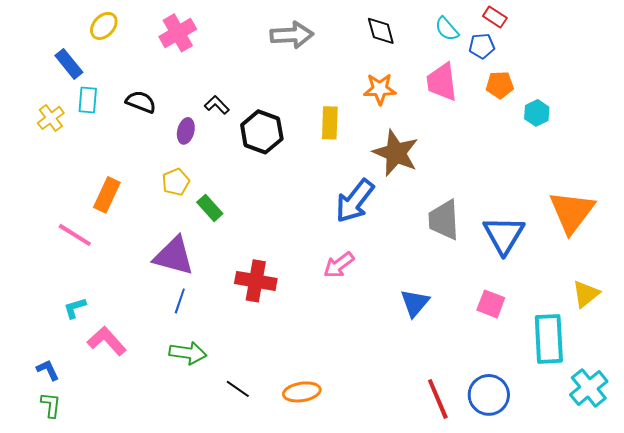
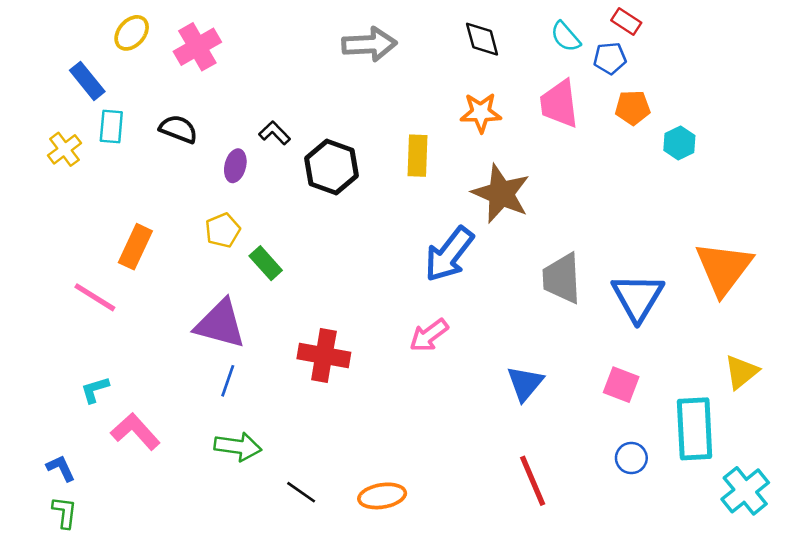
pink cross: (178, 33) -> (197, 47), moved
blue circle: (489, 395) -> (631, 458), moved, size x0.6
red line: (438, 399) -> (533, 481), moved

